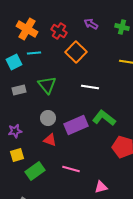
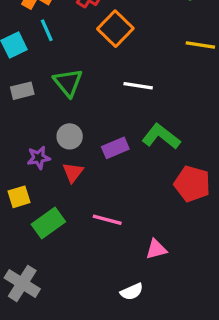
cyan line: (34, 53) -> (47, 30), turned 72
purple rectangle: (76, 125) -> (115, 148), size x0.7
purple star: (15, 131) -> (39, 158), moved
red triangle: (50, 140) -> (73, 172), turned 48

